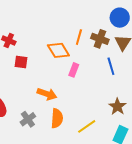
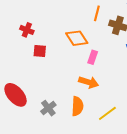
orange line: (79, 37) -> (97, 13), moved
orange arrow: (47, 94) -> (89, 82), moved

